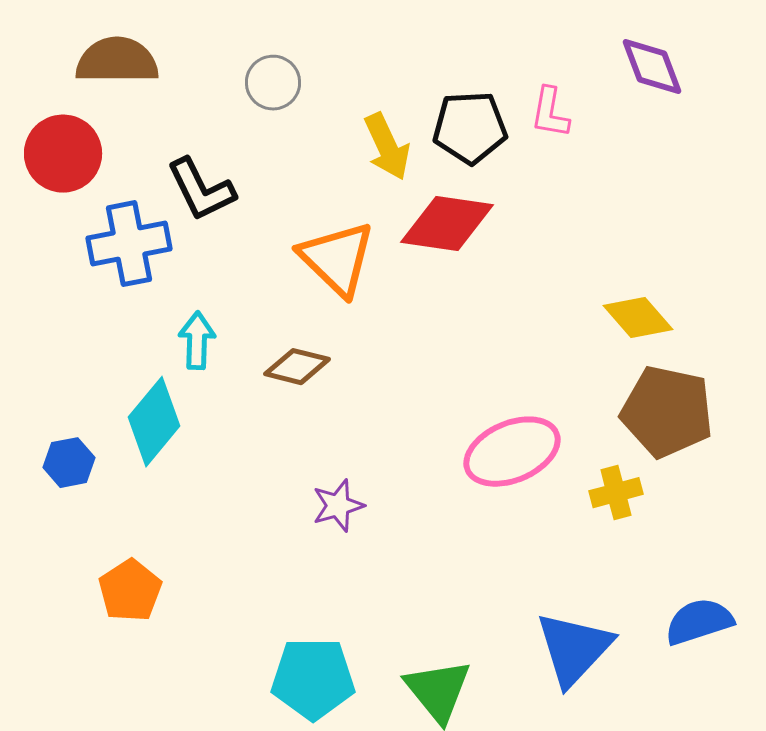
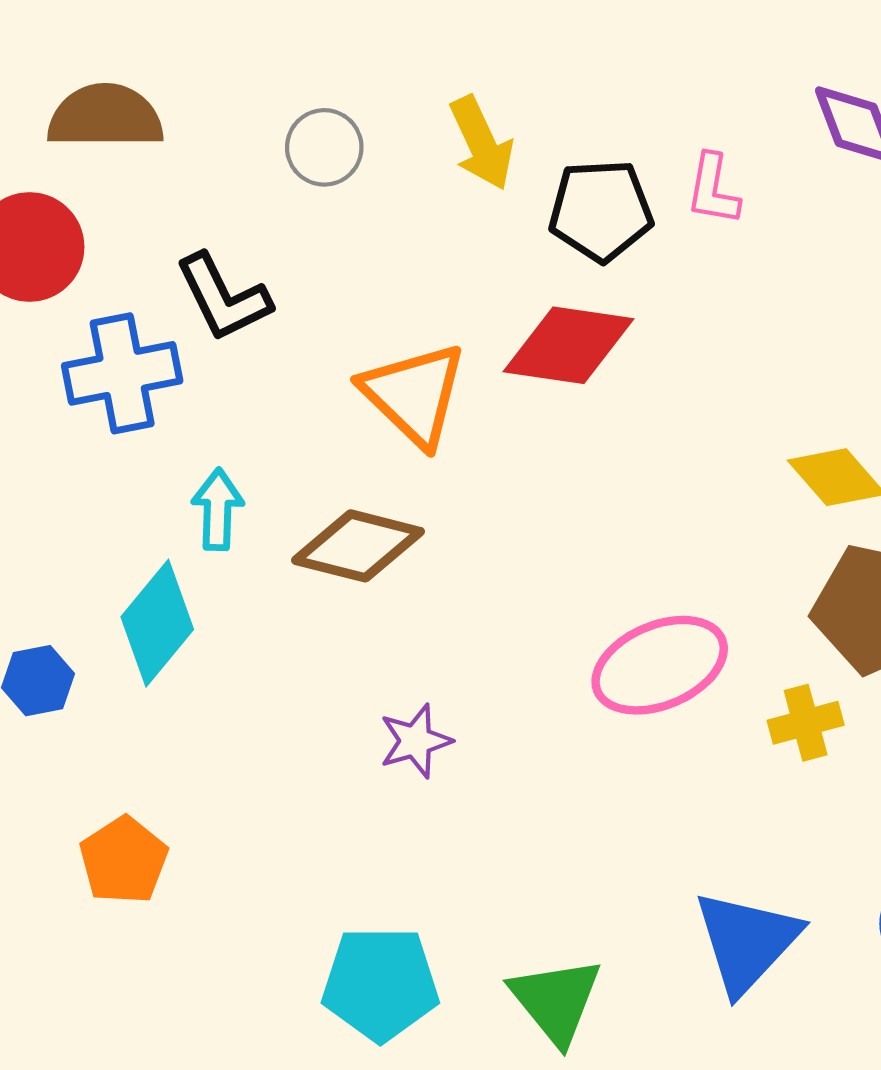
yellow arrow: (387, 147) -> (481, 143), moved
brown diamond: (297, 367) -> (358, 546), size x1.4

